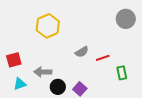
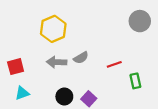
gray semicircle: (82, 52) -> (81, 58), moved
gray arrow: (43, 72) -> (57, 62), moved

